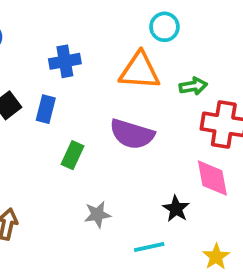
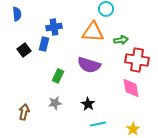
blue rectangle: (46, 109) -> (44, 44), moved
black star: (176, 209) -> (88, 104), moved
gray star: (97, 214) -> (55, 103), moved

